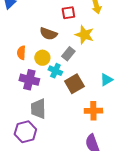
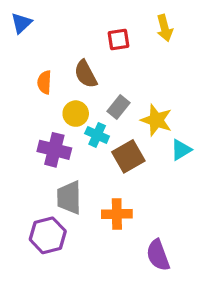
brown semicircle: (48, 34) -> (86, 74), turned 42
yellow star: (84, 35) -> (156, 120), moved
orange semicircle: (21, 53) -> (44, 82), moved
orange cross: (93, 111) -> (117, 214), moved

